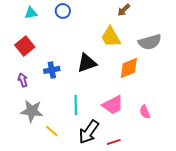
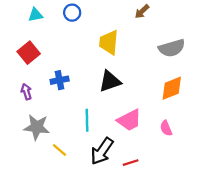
yellow trapezoid: (111, 37) -> (109, 42), moved, turned 35
black triangle: (87, 63) -> (110, 81), moved
orange diamond: (129, 68) -> (172, 88), moved

